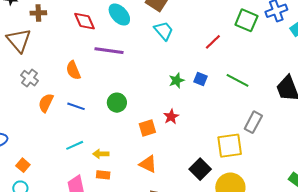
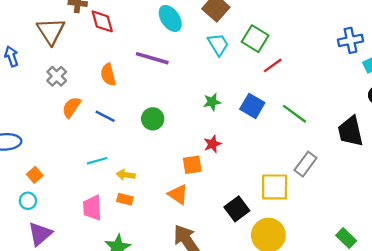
green square: (246, 20) -> (255, 39), moved
red diamond: (84, 21) -> (102, 21), moved
blue square: (201, 79) -> (252, 106), size x1.5
green star: (177, 81) -> (212, 102), moved
orange square: (147, 128) -> (192, 165), moved

